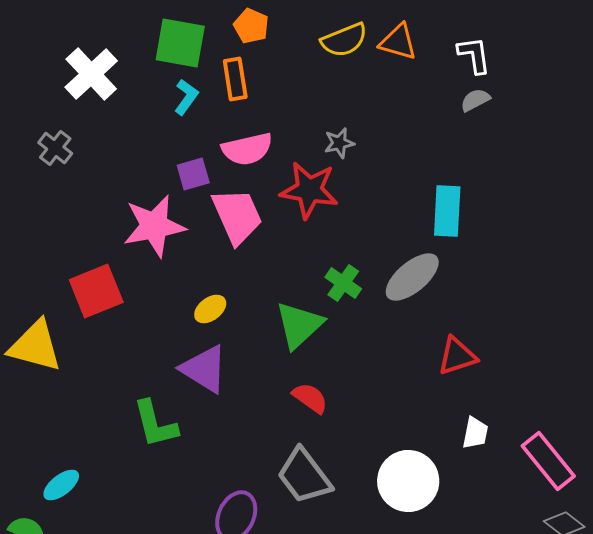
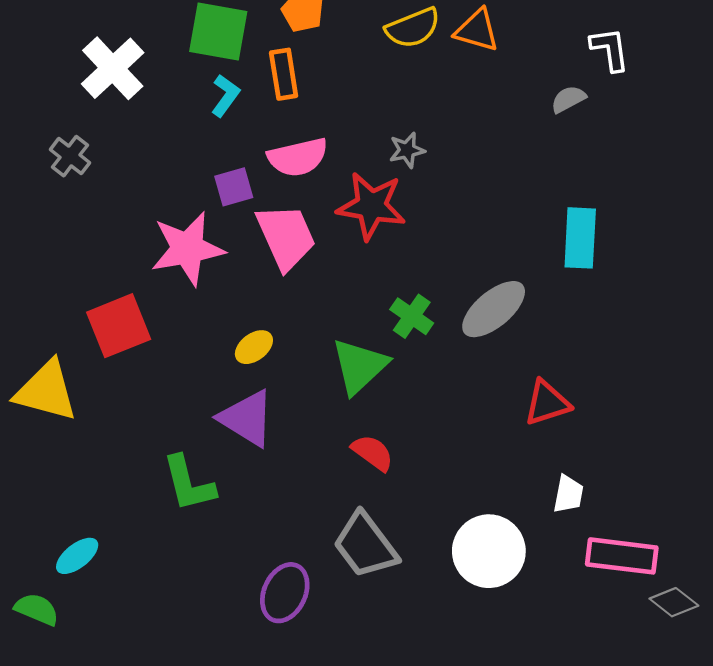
white L-shape: (474, 55) -> (610, 49), moved
cyan rectangle: (447, 211) -> (580, 238), moved
pink rectangle: (548, 461) -> (622, 556), moved, turned -44

